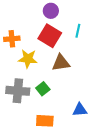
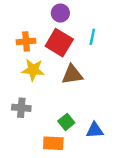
orange cross: (12, 39) -> (26, 41), moved
green square: (43, 89) -> (66, 122), moved
gray cross: (18, 91) -> (21, 108), size x0.7

